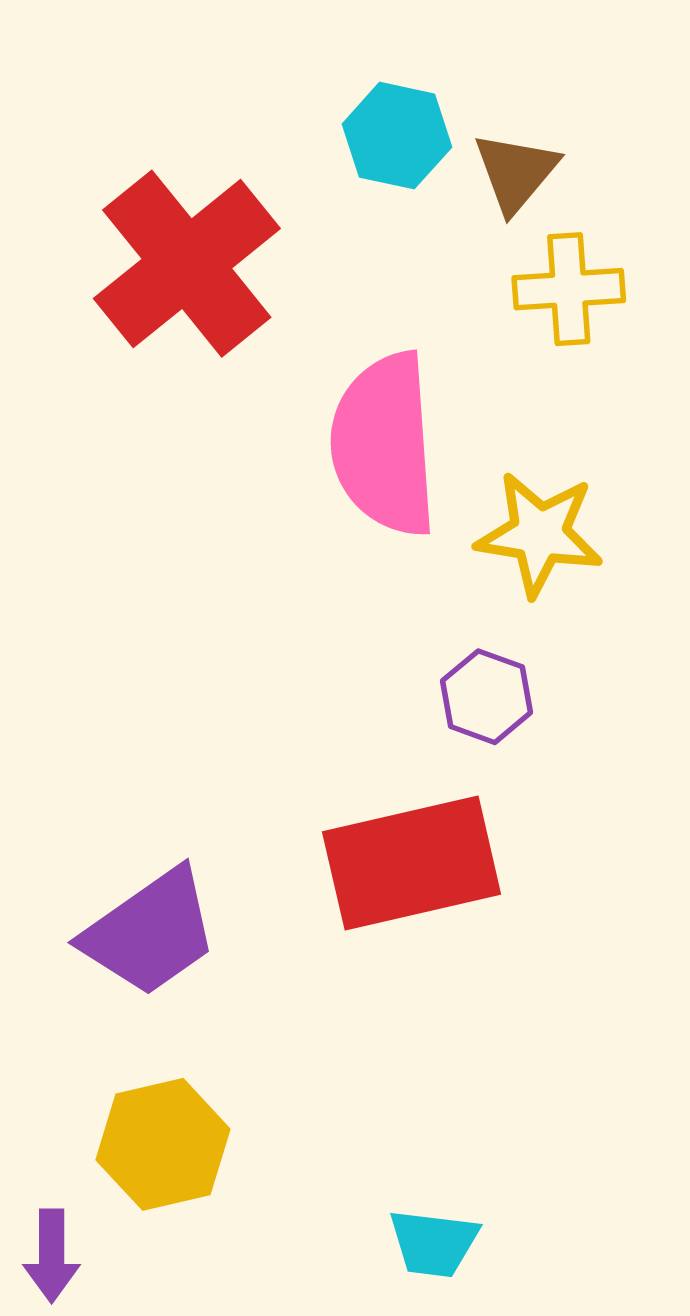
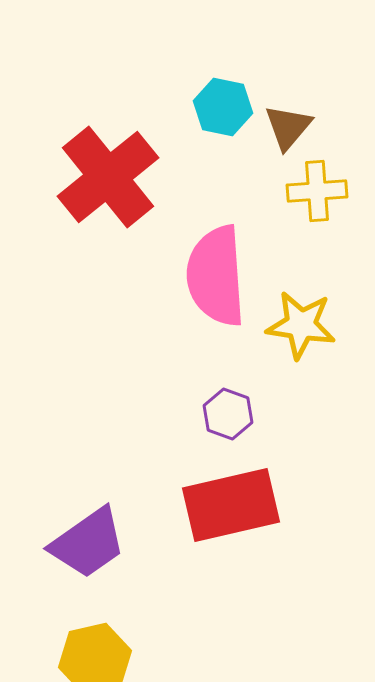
purple hexagon: (487, 697) -> (228, 414), moved

